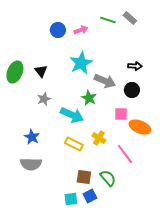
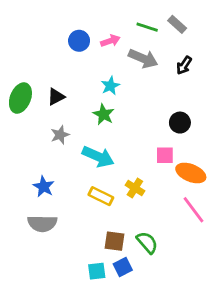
cyan star: (81, 63) -> (110, 86), size x0.6
black arrow: (135, 66) -> (184, 65), moved, turned 120
black triangle: (41, 71) -> (56, 97), turned 40
gray arrow: (105, 81) -> (143, 59), moved
green star: (89, 98) -> (104, 114), moved
pink line: (125, 154) -> (194, 210), moved

